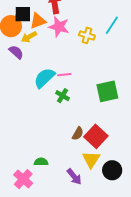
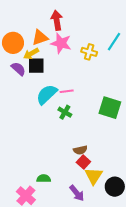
black square: (23, 14) -> (36, 66), moved
green square: (107, 91) -> (110, 108), turned 30
brown semicircle: (78, 134) -> (80, 150), turned 48
red square: (96, 136) -> (83, 162), moved, size x0.6

